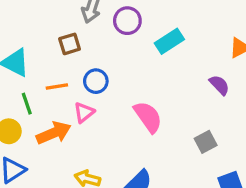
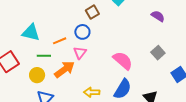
brown square: (70, 44) -> (92, 12), moved
green line: (27, 104) -> (44, 56), turned -56
pink semicircle: (148, 117) -> (123, 61), moved

